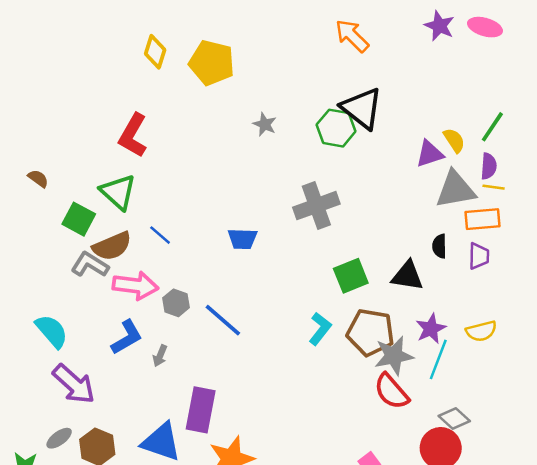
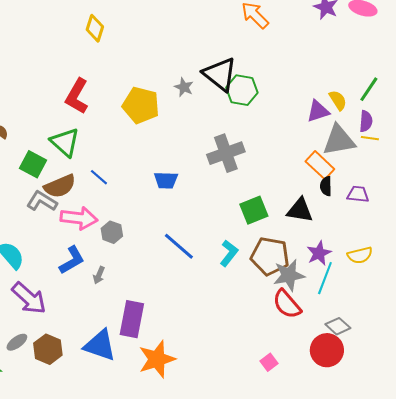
yellow pentagon: (212, 63) -> (141, 105), moved
black triangle: (362, 108) -> (220, 74), moved
orange rectangle: (483, 219) -> (320, 165), moved, turned 48
purple trapezoid: (479, 256) -> (358, 194), turned -85
blue line: (223, 320) -> (179, 246), moved

